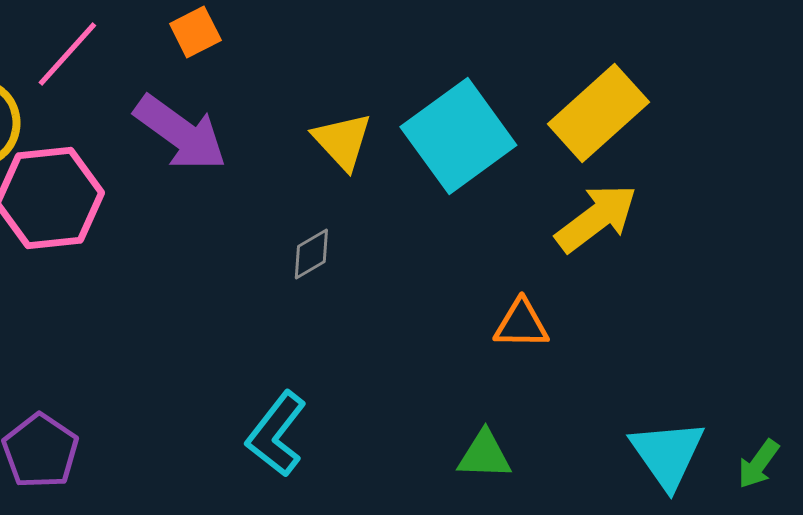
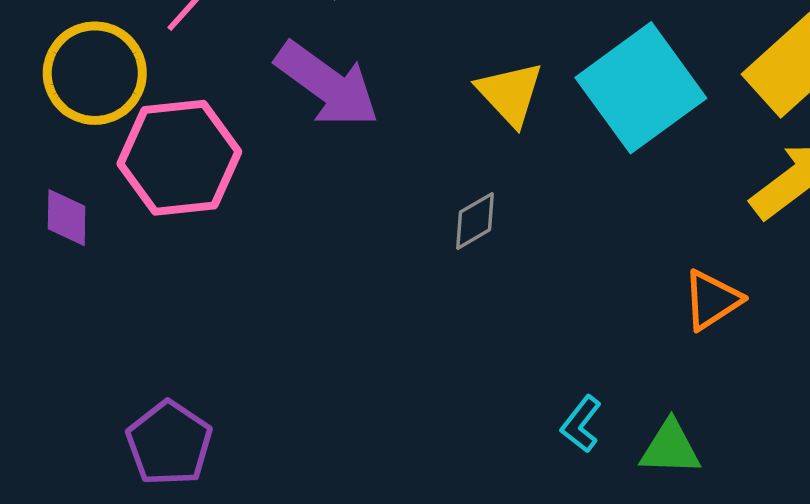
orange triangle: (521, 324) -> (712, 300), turned -34
cyan L-shape: (276, 434) -> (581, 424), moved, size x0.6

